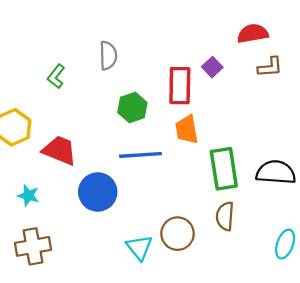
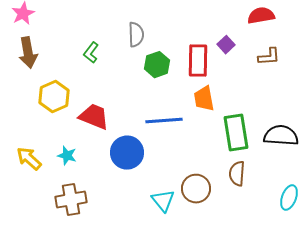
brown L-shape: (270, 67) -> (269, 57), moved
green hexagon: (132, 108) -> (157, 65), moved

